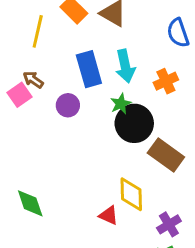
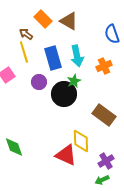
yellow line: (38, 31) -> (24, 52), moved, turned -30
brown arrow: (33, 80) -> (26, 34), moved
black circle: (134, 123) -> (64, 94), moved
red triangle: (109, 215) -> (66, 155), size x1.6

